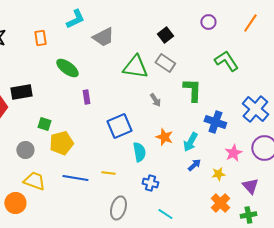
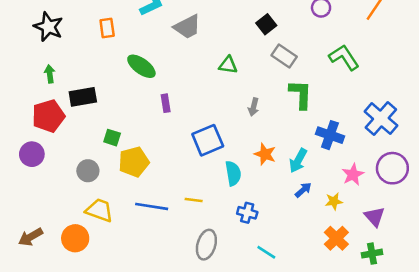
gray rectangle: (165, 63) -> (284, 56), moved
green triangle: (135, 67) -> (228, 65), size x0.6
gray arrow: (155, 100) -> (254, 107), turned 48

